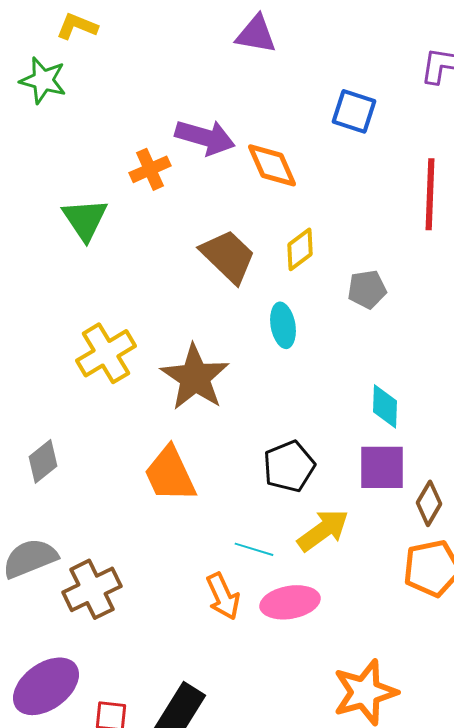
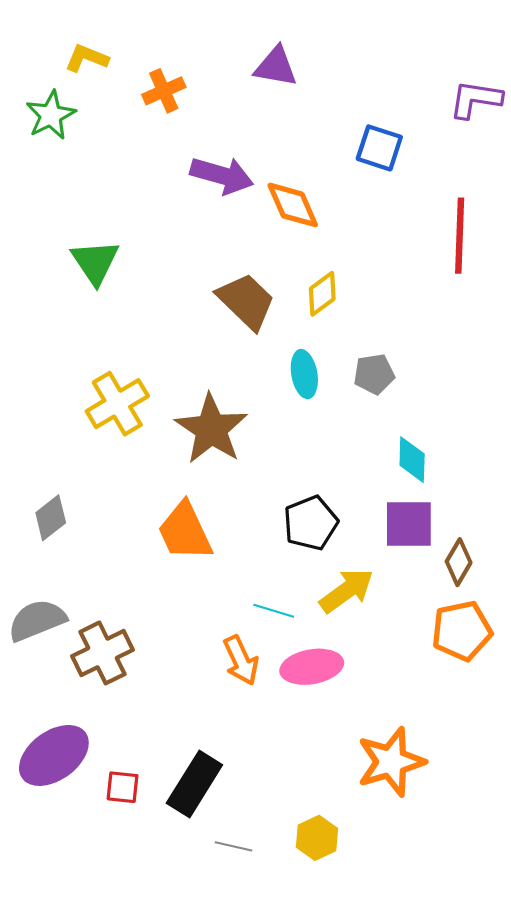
green star: (43, 80) -> (51, 115), turned 30
orange cross: (150, 169) -> (164, 91), moved
gray pentagon: (367, 289) -> (374, 374), moved

